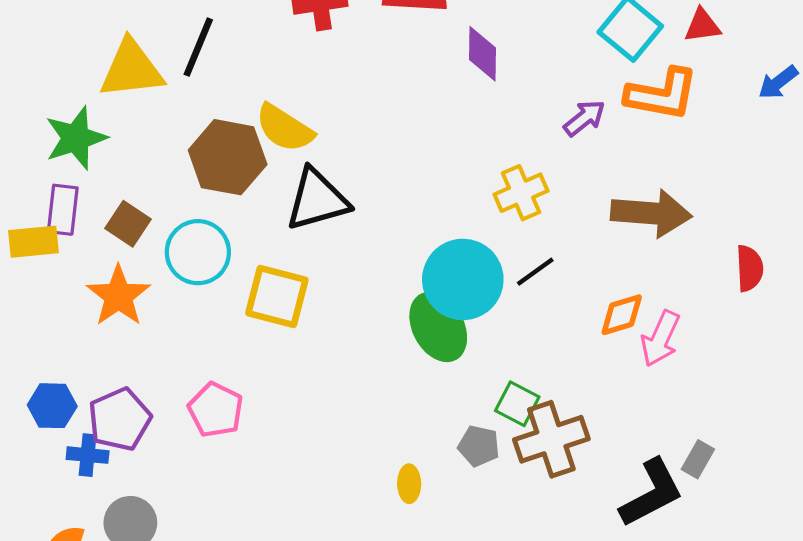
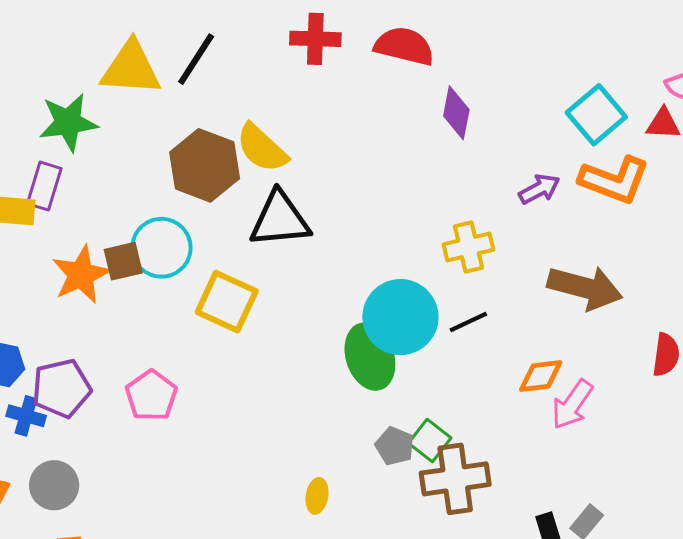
brown square: (128, 224) -> (123, 261), moved, turned 33
gray pentagon: (479, 446) -> (395, 446), moved

